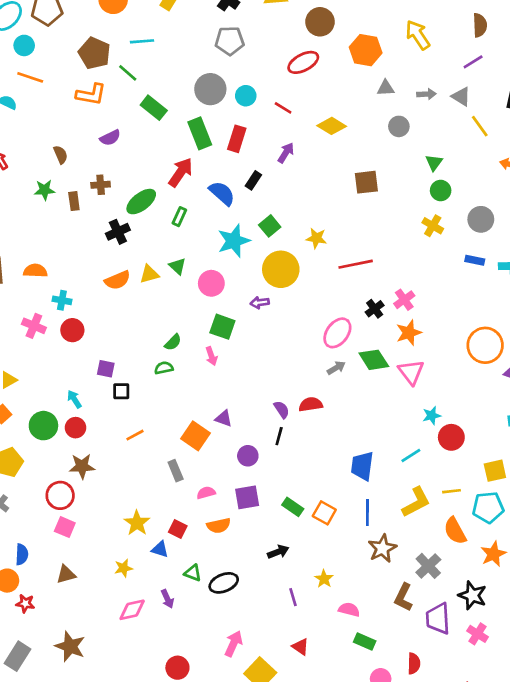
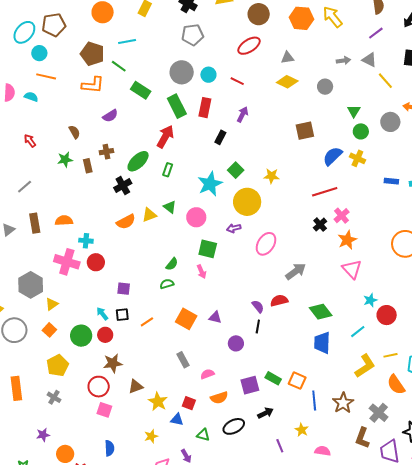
orange hexagon: (366, 50) -> (301, 18), moved
gray triangle: (386, 88) -> (287, 58), moved
yellow diamond: (332, 126) -> (287, 82), moved
blue semicircle: (222, 193) -> (333, 156), moved, turned -80
gray circle: (481, 219) -> (390, 122), moved
red line: (356, 264) -> (325, 192), moved
pink cross: (34, 326) -> (67, 262), size x1.4
pink ellipse: (337, 333) -> (266, 244), moved
green diamond: (374, 360) -> (321, 312), moved
gray arrow: (336, 368) -> (296, 271), size x1.5
black square: (121, 391) -> (122, 315), moved
orange line: (135, 435) -> (147, 322), moved
orange square: (196, 436) -> (186, 319), moved
purple square: (247, 497) -> (250, 385), moved
blue line: (367, 512) -> (314, 400), moved
blue semicircle: (22, 554) -> (109, 448), moved
brown triangle: (66, 574) -> (136, 386), moved
black ellipse: (224, 583) -> (234, 426), moved

